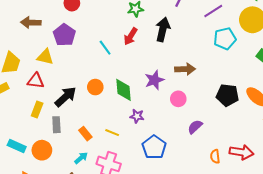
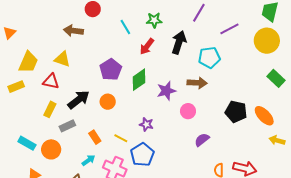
brown arrow: (31, 22) -> (73, 31), moved
purple pentagon: (64, 35) -> (111, 70), moved
cyan pentagon: (225, 39) -> (209, 57), moved
cyan line: (105, 48) -> (125, 27), moved
orange circle: (95, 87) -> (108, 102), moved
green diamond: (124, 90) -> (139, 80), moved, turned 55
gray rectangle: (56, 125) -> (67, 126), turned 63
blue pentagon: (154, 147) -> (142, 155), moved

